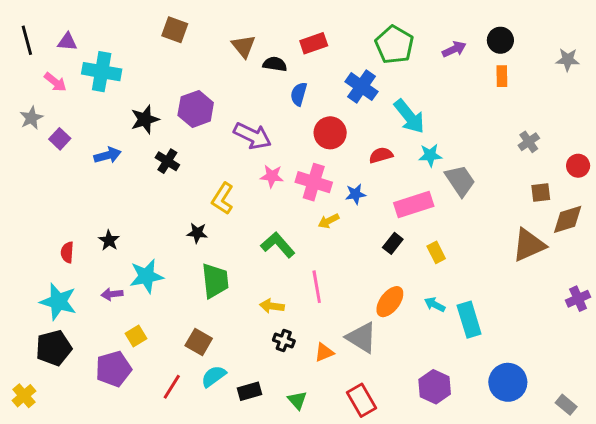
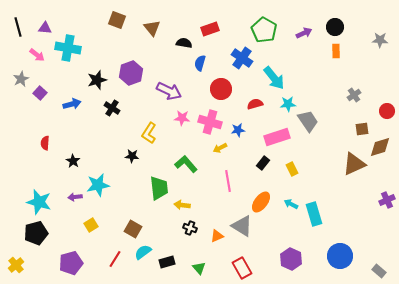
brown triangle: (243, 46) -> (152, 28), moved
red semicircle: (67, 252) -> (45, 143), moved
green trapezoid: (215, 281) -> (159, 188), moved
pink line: (317, 287) -> (228, 181), moved
purple pentagon: (114, 369) -> (71, 263), moved

